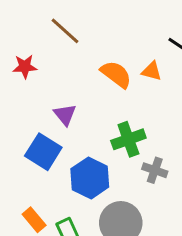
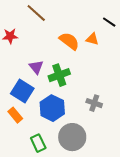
green cross: (128, 139) -> (59, 75), moved
orange rectangle: (34, 220) -> (15, 115), moved

